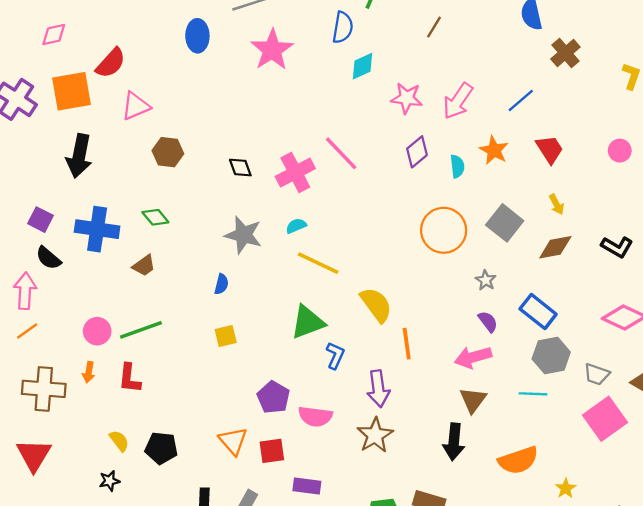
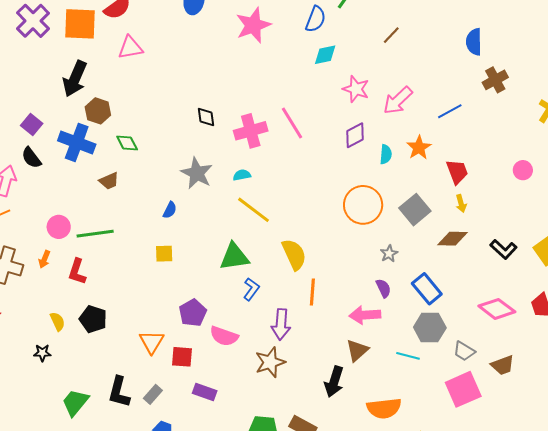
red trapezoid: (550, 149) -> (457, 172), moved
brown hexagon: (168, 152) -> (98, 111), moved
black pentagon: (161, 448) -> (93, 319), moved

